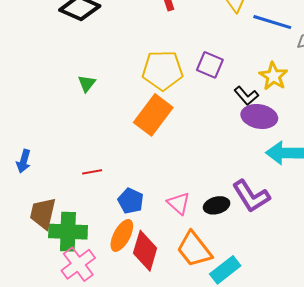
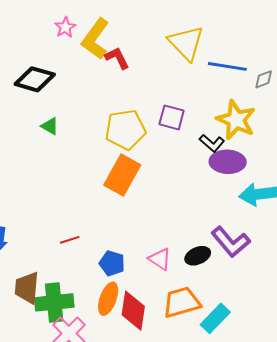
yellow star: (273, 76) -> (236, 120), size x1.4
green triangle: (87, 83) -> (50, 126), moved, turned -30
orange trapezoid: (194, 249) -> (182, 302), turned 120

